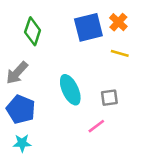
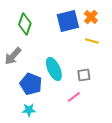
blue pentagon: (21, 109) -> (31, 84), moved
cyan star: (22, 143) -> (29, 110), moved

